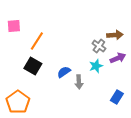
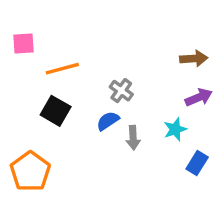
orange line: (37, 41) -> (62, 69), turned 42
gray cross: (99, 46) -> (121, 91), moved
cyan star: (96, 66) -> (175, 129), moved

